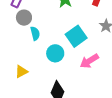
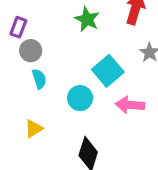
cyan semicircle: (35, 33) -> (39, 79), moved
pink arrow: (89, 61) -> (130, 105), turned 42

